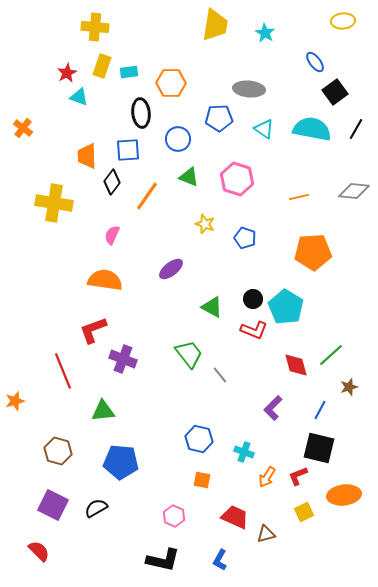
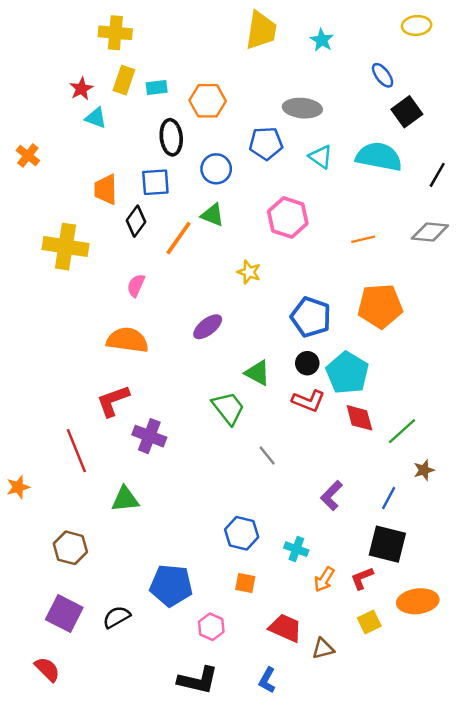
black line: (356, 129) -> (437, 175), moved
green triangle: (189, 177) -> (212, 215), moved
blue pentagon: (245, 238) -> (311, 317), moved, size x1.5
green trapezoid: (189, 354) -> (228, 408), moved
red diamond: (296, 365) -> (359, 418), moved
blue pentagon: (121, 462) -> (171, 585), moved

